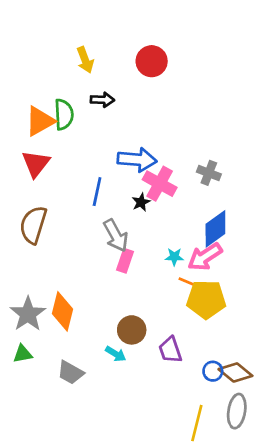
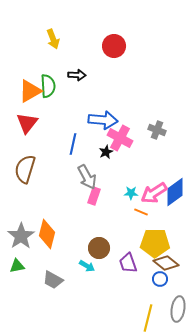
yellow arrow: (85, 60) -> (53, 39), moved
blue diamond: (215, 229) -> (175, 192), moved
yellow pentagon: (206, 299) -> (155, 243), moved
brown diamond: (235, 373) -> (166, 263), moved

